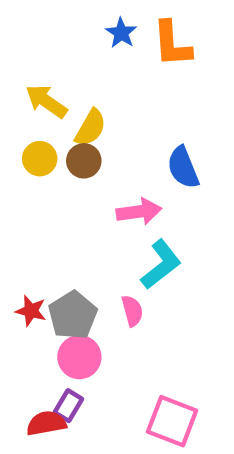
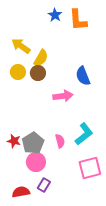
cyan L-shape: (161, 264) -> (84, 134), moved
purple rectangle: (68, 406) -> (44, 185), moved
pink square: (172, 421) -> (90, 168), moved, turned -35

